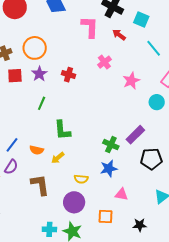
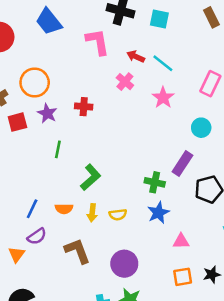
red arrow: (119, 35) -> (136, 57), moved
cyan line: (154, 48) -> (163, 63), moved
cyan circle: (157, 102) -> (201, 128), moved
green L-shape: (62, 130) -> (91, 177), turned -115
yellow arrow: (58, 158) -> (92, 213), turned -32
purple semicircle: (11, 167) -> (37, 236), turned 35
yellow semicircle: (81, 179) -> (118, 215), moved
orange square: (106, 216) -> (183, 277), moved

